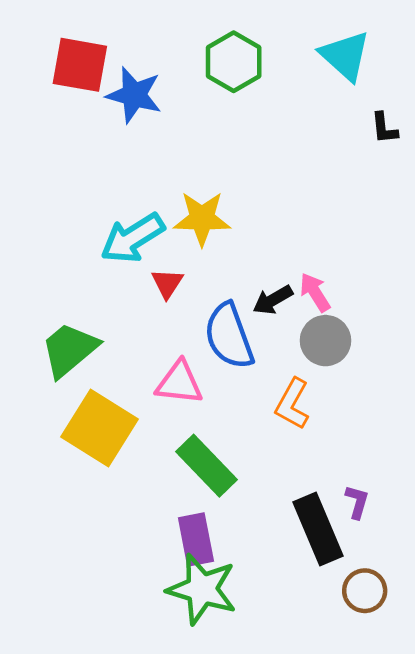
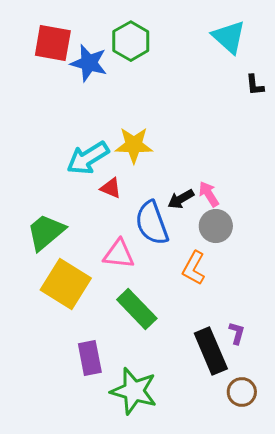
green hexagon: (234, 62) -> (131, 41), moved
red triangle: (167, 283) -> (111, 188), turned -40
purple rectangle: (196, 539) -> (90, 358), moved

